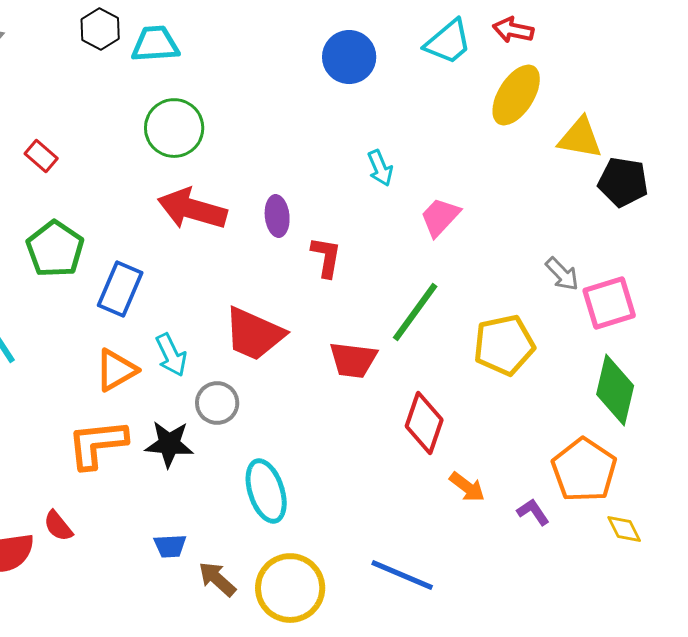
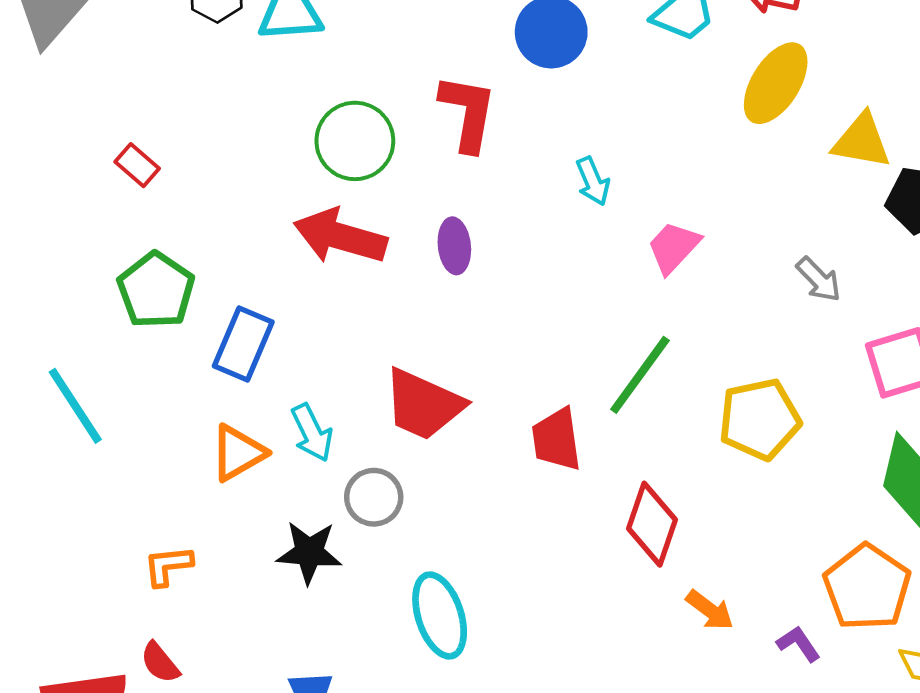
green circle: (174, 128) -> (355, 141), moved
red L-shape: (326, 257) -> (468, 113), moved, size x1.4
gray arrow: (562, 274) -> (819, 279), moved
red trapezoid: (353, 360) -> (557, 439), turned 75
orange L-shape: (97, 444) -> (168, 566), moved, size x0.6

